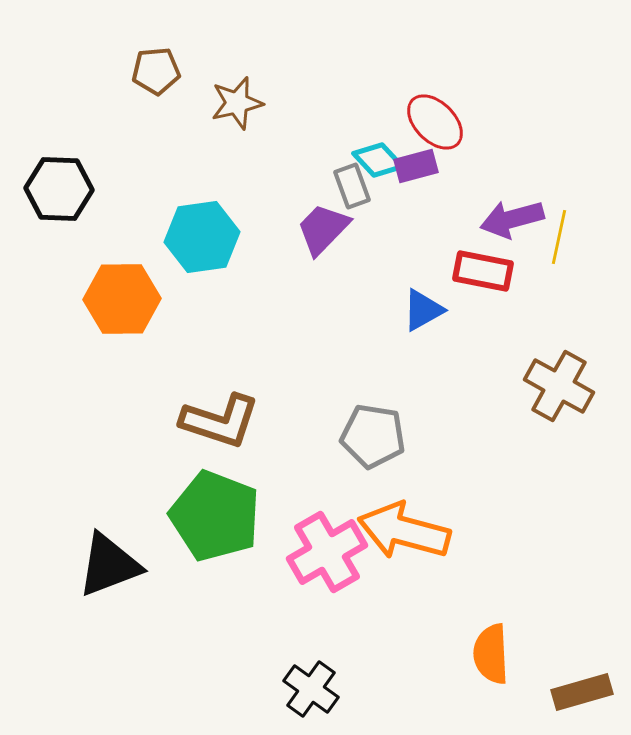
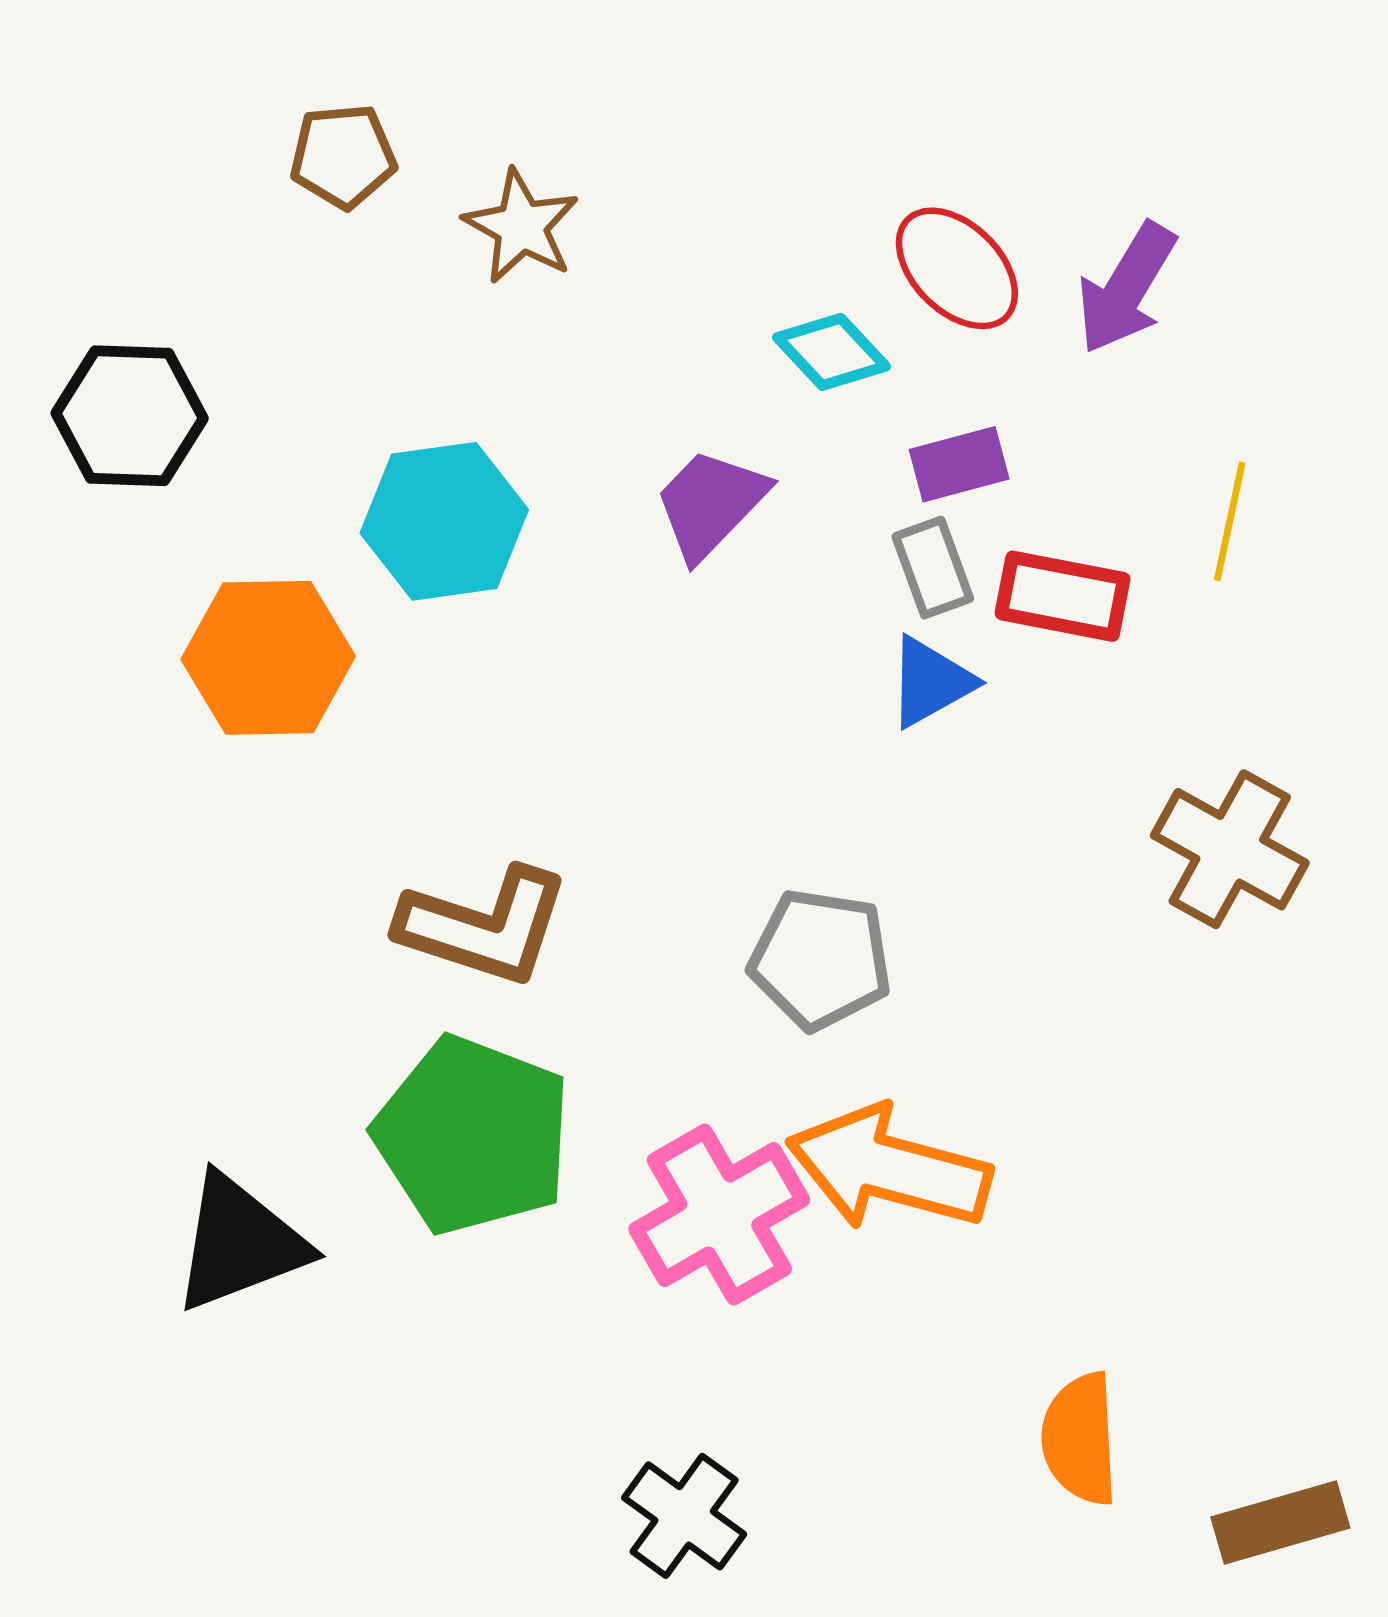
brown star: (237, 103) -> (521, 227), turned -30
purple rectangle: (416, 166) -> (959, 464), moved
gray rectangle: (352, 186) -> (933, 568), moved
purple arrow: (512, 219) -> (1126, 288), moved, turned -44

